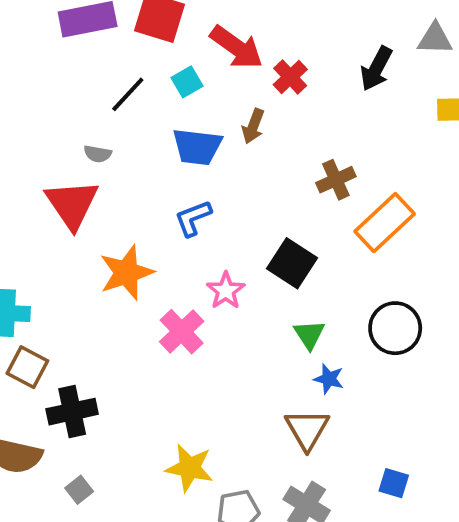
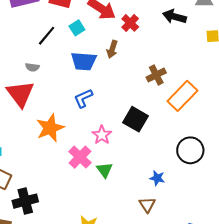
black arrow: (376, 69) -> (174, 17), turned 80
green triangle: (309, 335) -> (104, 170), moved
brown triangle: (307, 429) -> (147, 205), size x0.7

